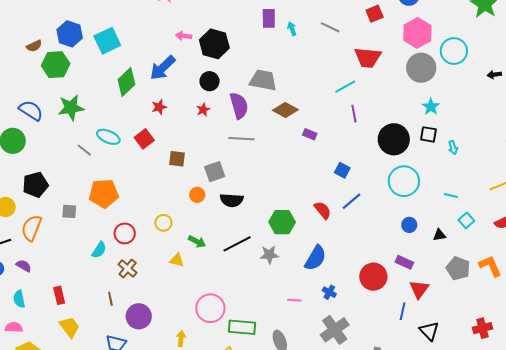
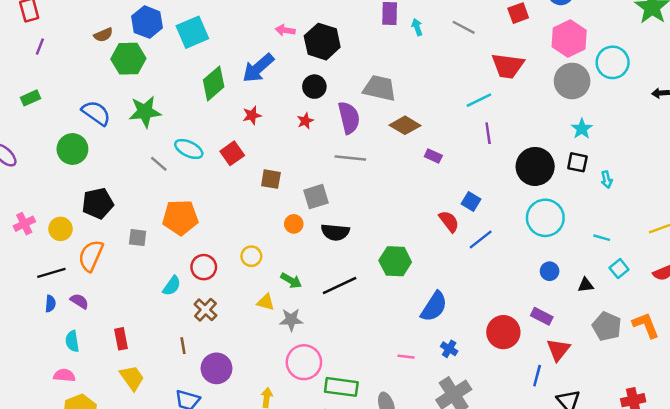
red semicircle: (323, 210) -> (449, 221), moved
gray star: (269, 255) -> (291, 320), moved

